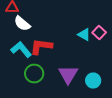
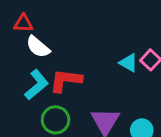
cyan L-shape: (21, 50) -> (37, 85), turned 90

